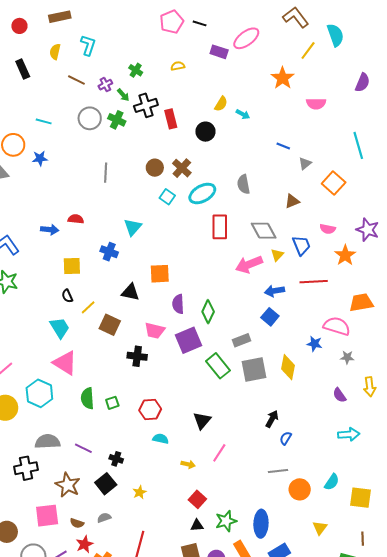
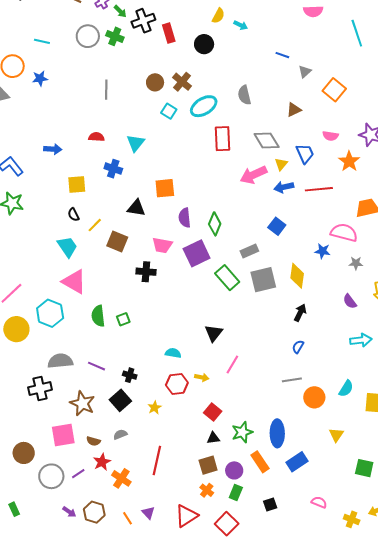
cyan line: (358, 145) -> (357, 33), moved
red semicircle: (76, 219) -> (96, 137), moved
blue arrow: (274, 291) -> (284, 187), moved
red hexagon: (150, 410) -> (177, 384), moved
black arrow: (272, 419) -> (300, 313), moved

